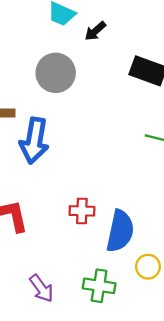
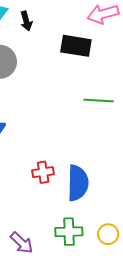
black arrow: (95, 31) -> (26, 21), turned -54
yellow circle: (148, 267) -> (108, 234), moved

